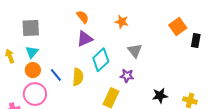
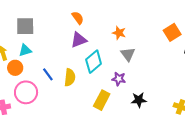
orange star: (122, 22) -> (119, 33), moved
cyan triangle: (32, 52) -> (25, 50), turned 32
orange circle: (33, 70) -> (15, 68), moved
black star: (160, 96) -> (139, 100), moved

